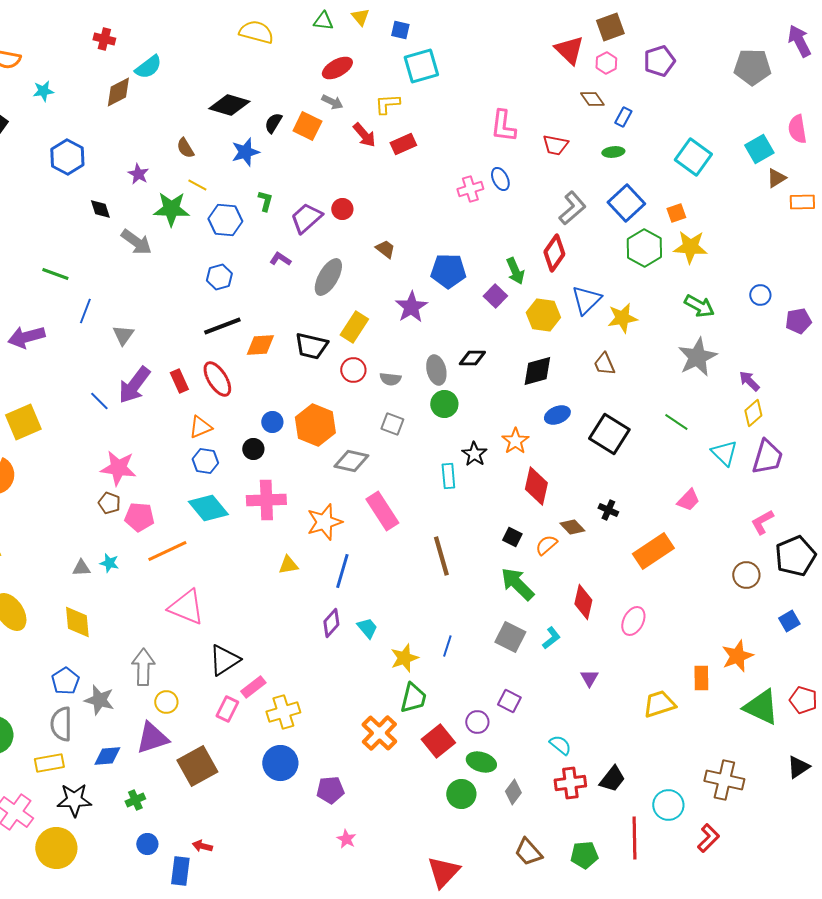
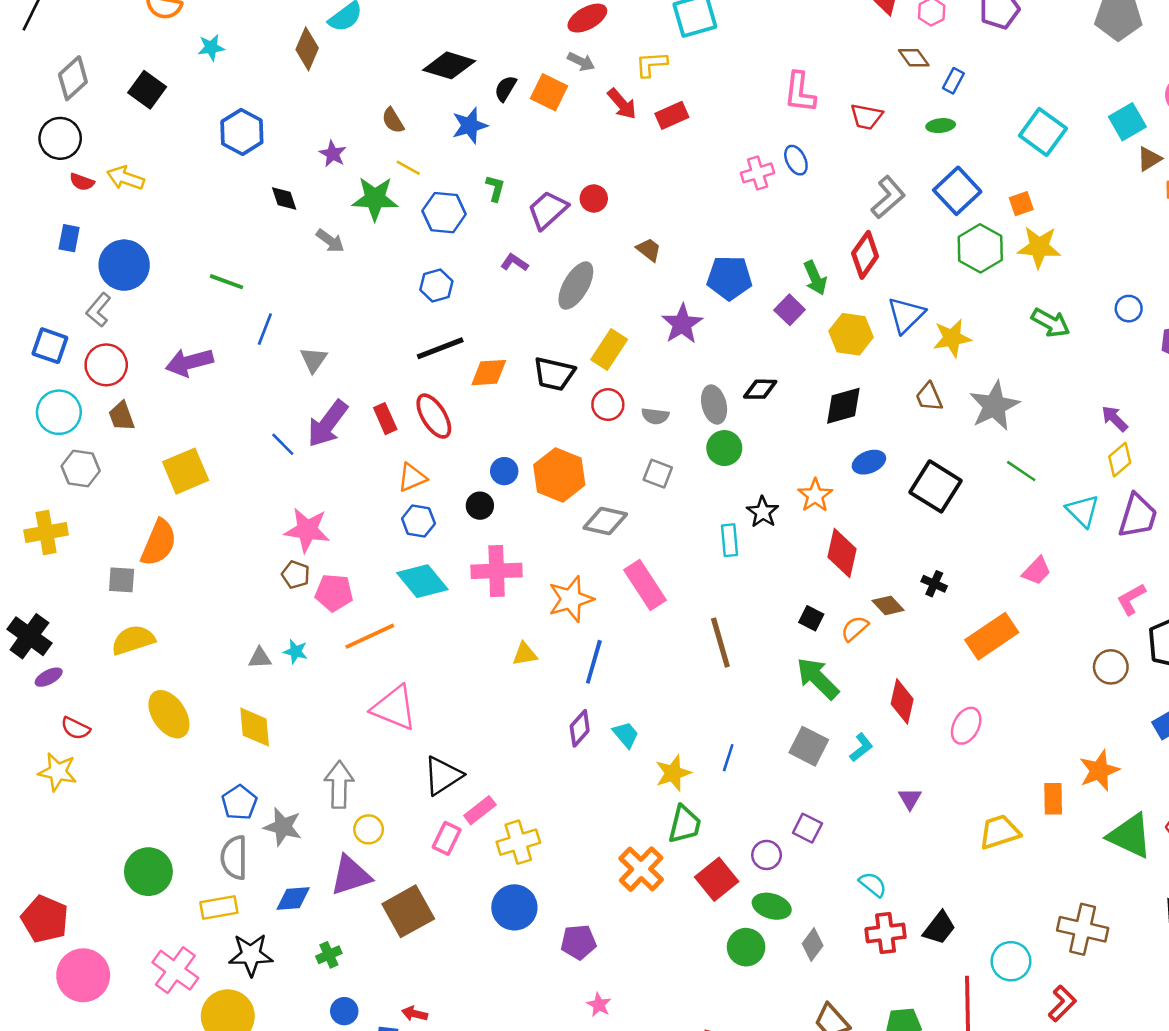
brown diamond: (118, 92) -> (307, 49), turned -40
gray arrow: (136, 242) -> (330, 241), size x0.7
gray star: (697, 357) -> (994, 406), moved

